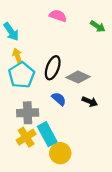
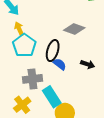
black ellipse: (53, 68) -> (53, 51), moved
gray diamond: (78, 77) -> (74, 29), moved
yellow cross: (26, 137) -> (22, 105), moved

